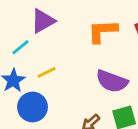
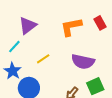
yellow line: (47, 72) -> (43, 59), moved

